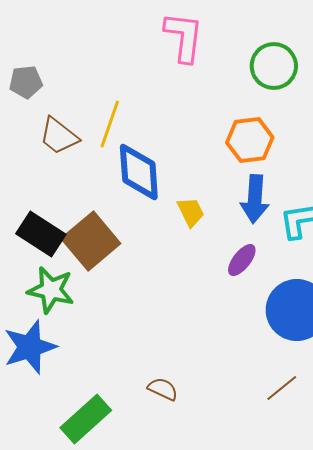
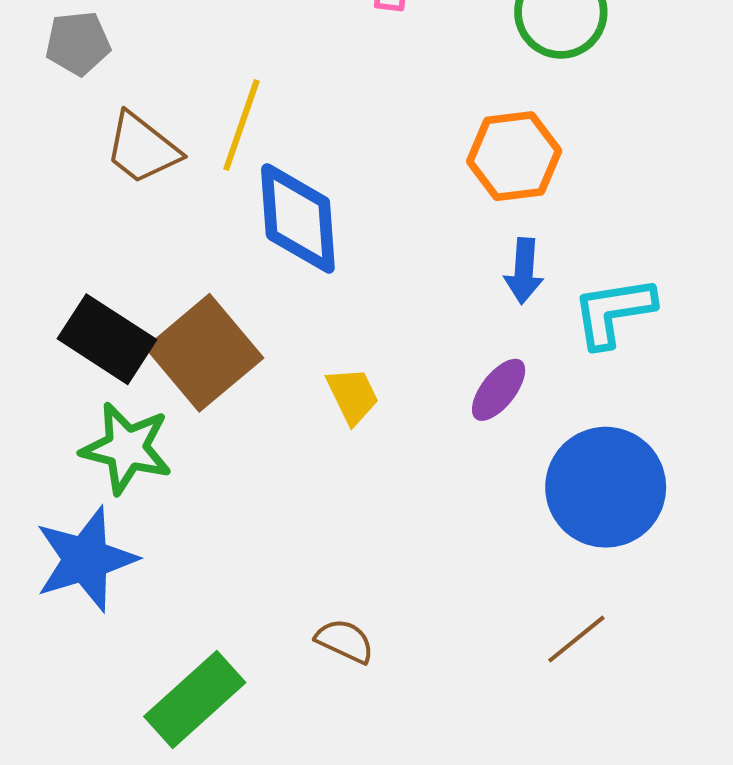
blue arrow: (255, 199) -> (524, 271), size x0.7
yellow trapezoid: (191, 212) -> (352, 396), moved

